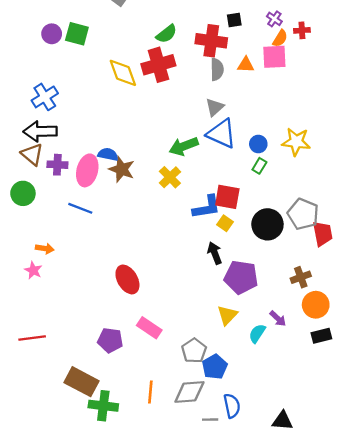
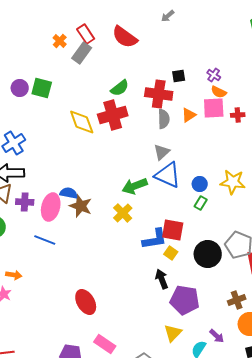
red cross: (302, 30) -> (238, 115), moved
orange semicircle: (280, 38) -> (219, 92), turned 84
orange triangle: (246, 65) -> (189, 115), turned -35

